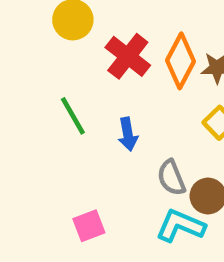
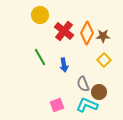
pink square: (89, 226) -> (57, 105), moved

